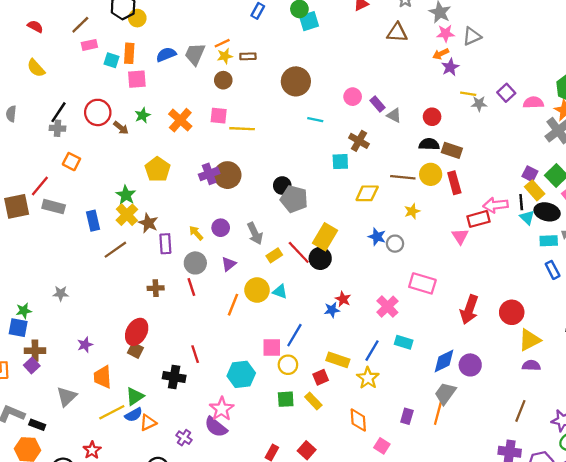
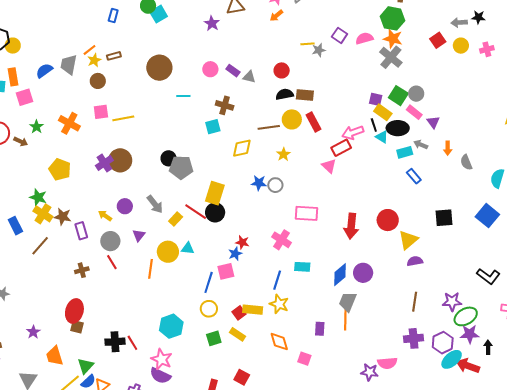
purple star: (450, 67) -> (212, 23), moved
pink square: (272, 348) -> (226, 271), moved
red line: (195, 354) -> (132, 343), moved
yellow rectangle: (338, 360) -> (253, 310), moved

